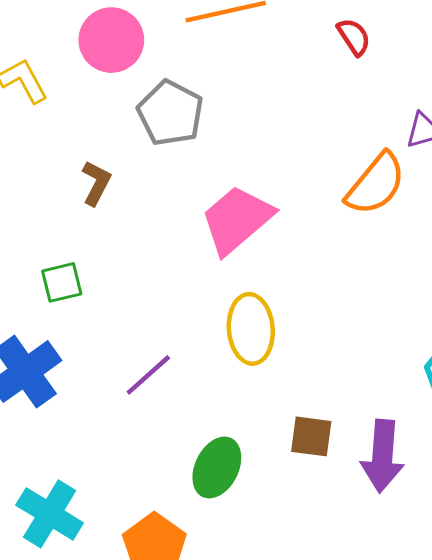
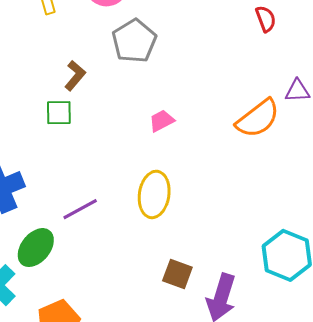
pink trapezoid: (237, 220) -> (162, 121), size x0.5
green square: (62, 282) -> (59, 113), moved
green ellipse: (217, 468) -> (36, 248), moved

